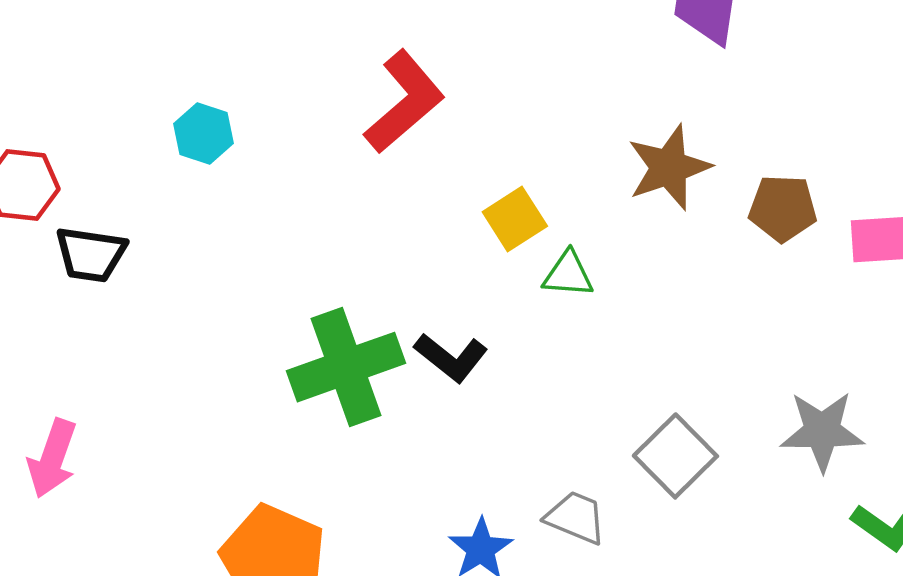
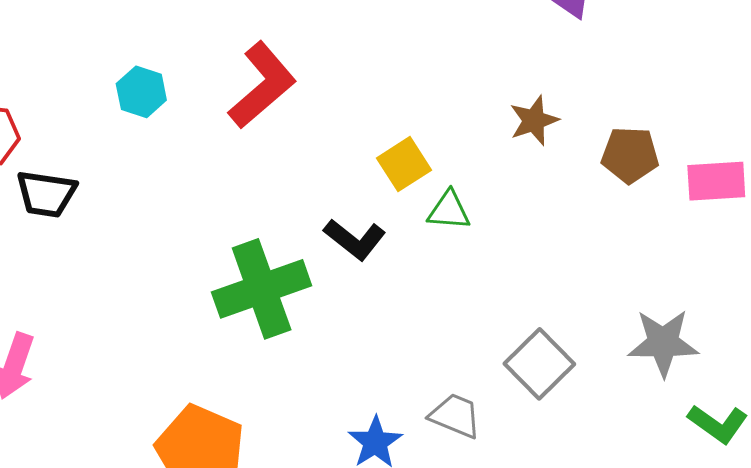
red L-shape: (404, 102) -> (262, 85), moved
brown star: (669, 167) -> (534, 120), size x0.7
black L-shape: (451, 357) -> (355, 239), moved

